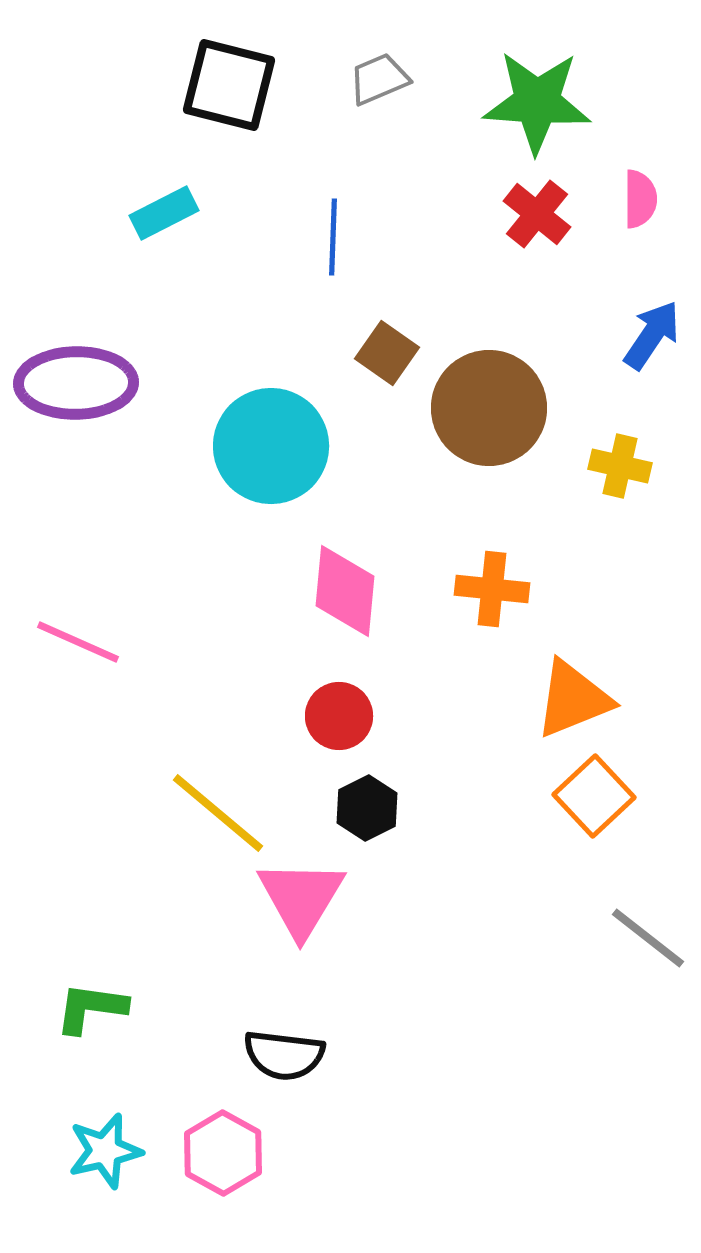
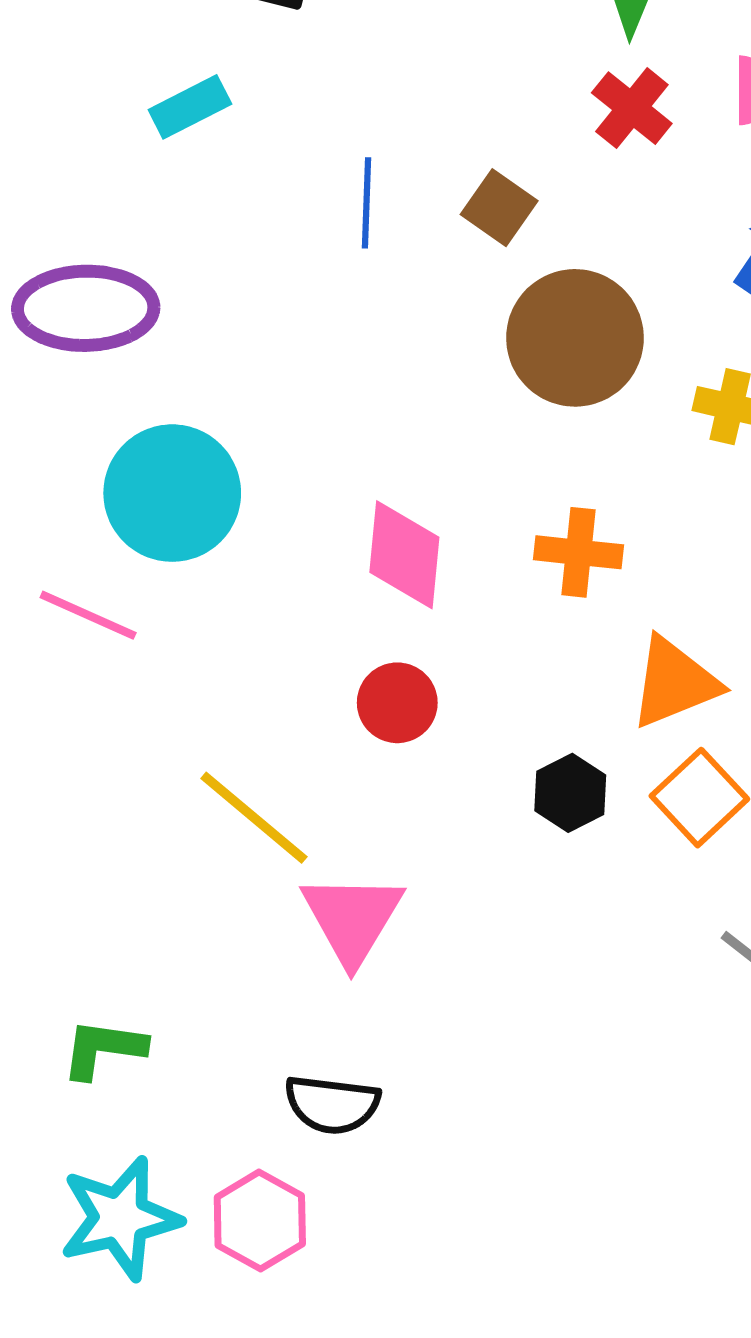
blue line: (333, 237) -> (366, 203), moved
brown square: (387, 353) -> (499, 208), moved
cyan circle: (271, 446) -> (172, 493), moved
black hexagon: (367, 808) -> (570, 793), moved
cyan star: (105, 1151) -> (120, 1218), size x1.4

